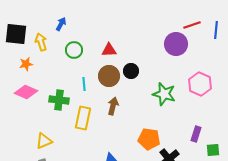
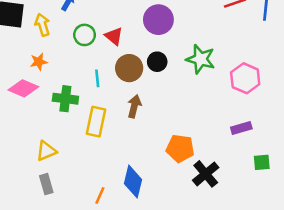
purple circle: (176, 44) -> (158, 20), moved
red triangle: (109, 50) -> (114, 36), moved, turned 42
orange star: (26, 64) -> (39, 62), moved
green star: (164, 94) -> (201, 59), moved
purple rectangle: (196, 134) -> (241, 128), moved, turned 56

